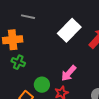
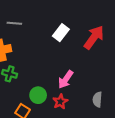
white rectangle: (69, 30) -> (61, 33), size x0.7

